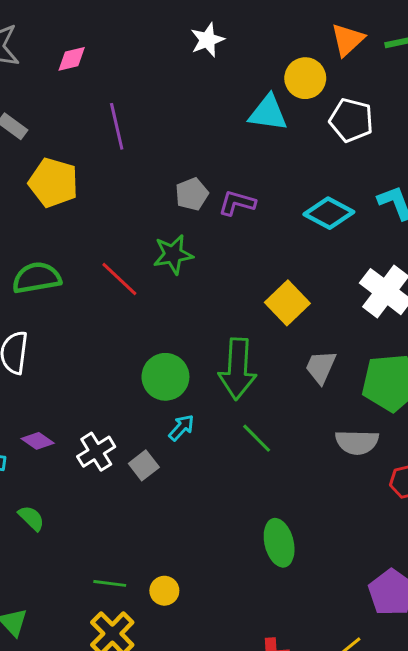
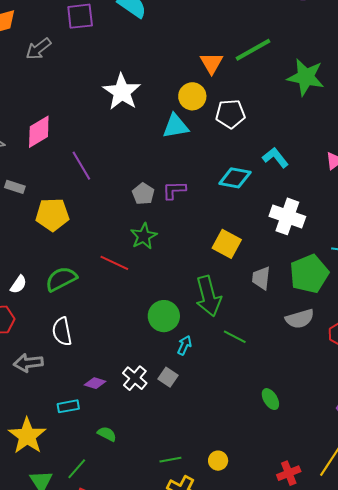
white star: (207, 40) -> (122, 92), size x1.6
pink diamond: (72, 59) -> (39, 132), size x1.6
green ellipse: (279, 543) -> (270, 399), size x0.7
yellow circle: (164, 591) -> (218, 461), moved

